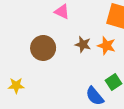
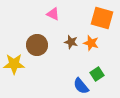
yellow star: (16, 85) -> (14, 64), moved, size x1.5

